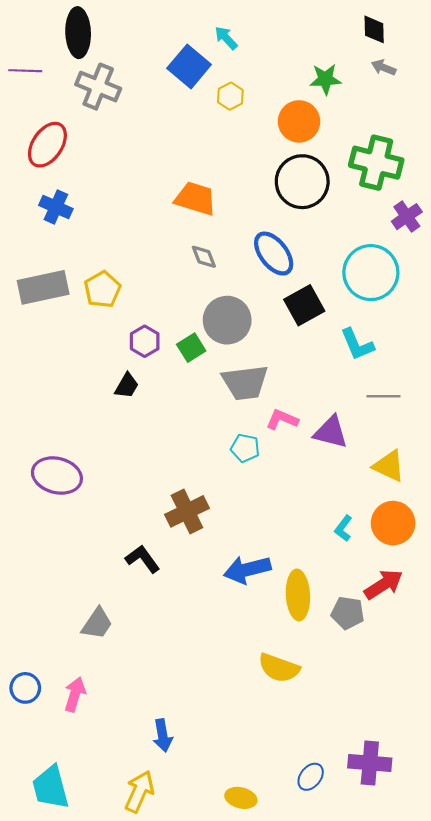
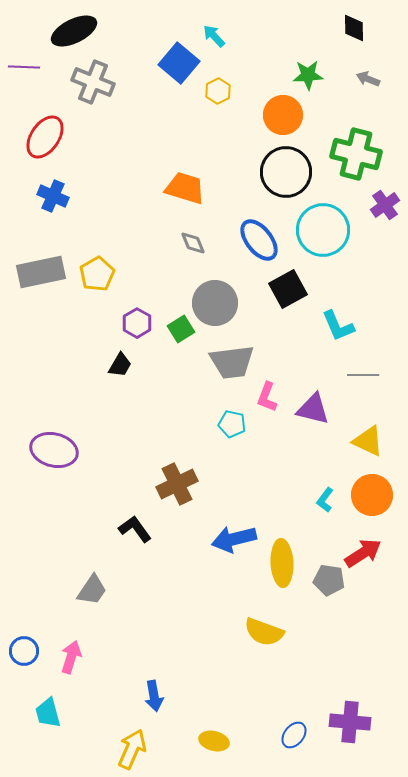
black ellipse: (78, 33) -> (74, 31), turned 66
gray arrow: (384, 68) -> (368, 79), moved
cyan circle: (371, 273) -> (323, 230), moved
pink L-shape: (282, 419) -> (267, 397), turned -92
cyan trapezoid: (51, 787) -> (48, 713), moved, size x0.7
yellow ellipse: (241, 798) -> (214, 741), moved

